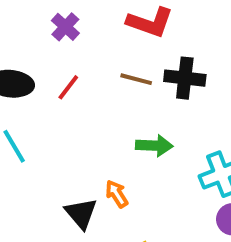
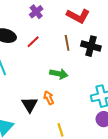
brown line: (136, 79) -> (67, 43), turned 56
green arrow: (154, 146) -> (59, 74), moved

